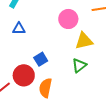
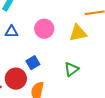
pink circle: (68, 19) -> (44, 29), moved
yellow triangle: (84, 41) -> (78, 33), moved

